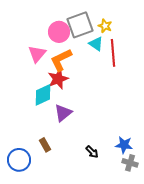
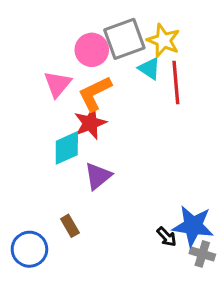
yellow star: (105, 26) -> (163, 40), size x1.5
blue star: (124, 145) -> (193, 226), size x1.5
black arrow: (92, 152) -> (167, 237), moved

